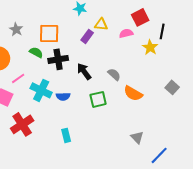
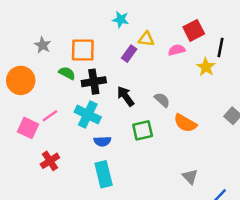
pink line: (18, 78) -> (50, 116), moved
cyan cross: (41, 90) -> (88, 115), moved
blue semicircle: (63, 96) -> (102, 141), moved
red cross: (22, 124) -> (50, 161), size x0.7
cyan rectangle: (66, 135) -> (104, 174), size x1.5

